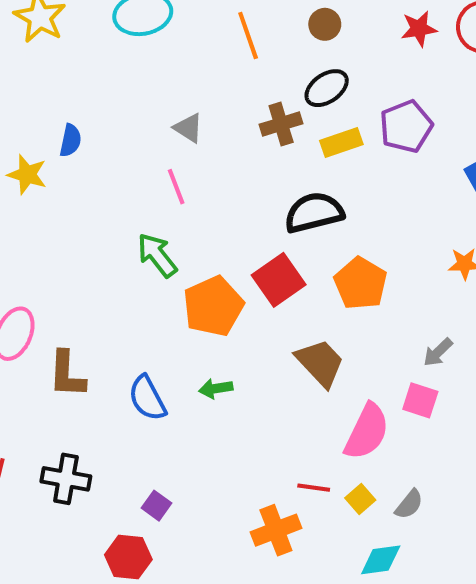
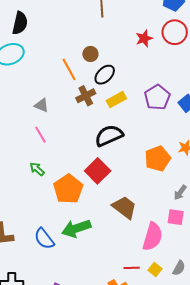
brown circle: (325, 24) -> (90, 54), moved
orange line: (248, 36) -> (69, 69), moved
purple pentagon: (406, 126) -> (157, 97), moved
green arrow: (157, 255) -> (37, 169), size x0.7
orange pentagon: (360, 283) -> (158, 159), moved, turned 30
green arrow: (216, 388) -> (76, 228), size x1.8

